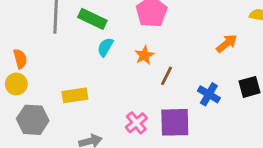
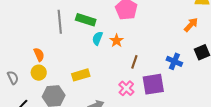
orange arrow: (227, 43) -> (191, 25), moved
orange star: (144, 55) -> (117, 41), moved
brown line: (167, 76) -> (134, 62), moved

